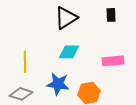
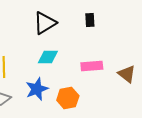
blue star: (58, 84) -> (37, 89), turned -30

